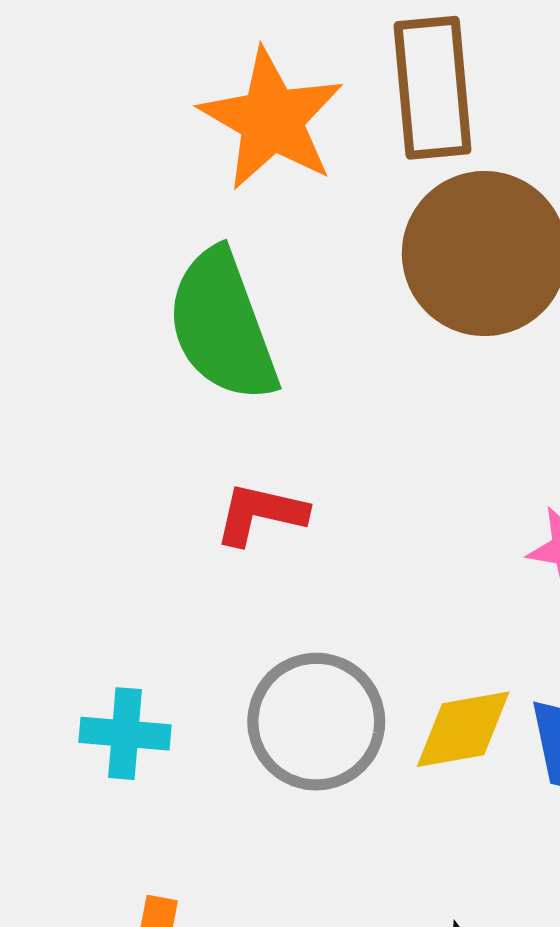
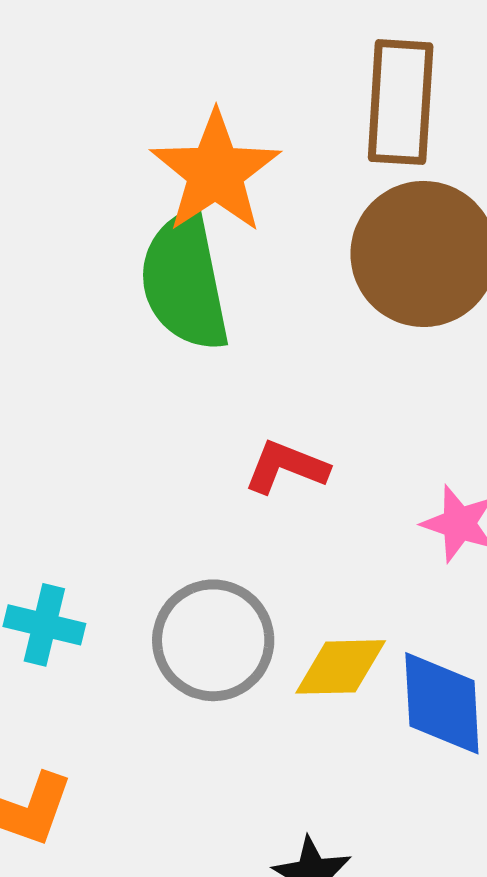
orange star: (272, 119) -> (215, 172), moved
red L-shape: (260, 514) -> (286, 467), moved

